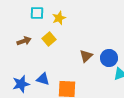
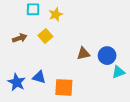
brown triangle: (86, 56) -> (83, 54), turned 32
blue star: (21, 84) -> (17, 82), turned -30

